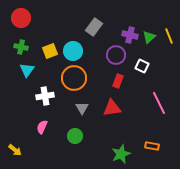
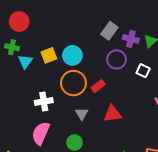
gray rectangle: (94, 27) -> (109, 31), moved
green cross: (21, 47) -> (12, 47), moved
cyan triangle: (27, 70) -> (25, 62), moved
red rectangle: (118, 81) -> (98, 86), moved, turned 32
pink semicircle: (42, 127) -> (41, 133), size x1.6

